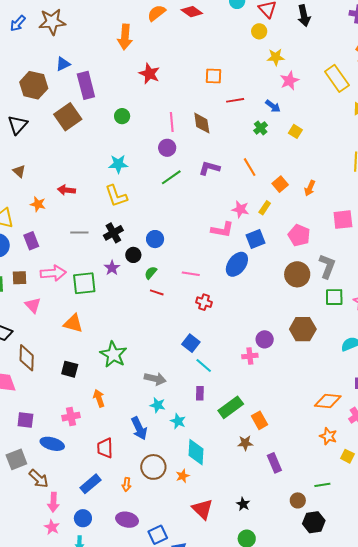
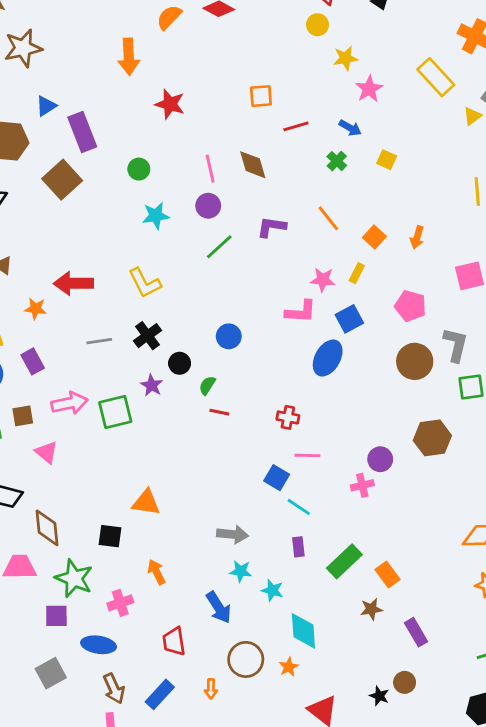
cyan star: (118, 164) -> (156, 216), moved
red arrow: (66, 190) -> (73, 283), size x1.5
blue circle: (155, 239) -> (229, 336), moved
pink line: (191, 274) -> (307, 455), moved
orange triangle: (73, 323) -> (146, 502), moved
green star: (113, 354) -> (74, 578), moved
brown arrow: (39, 479) -> (114, 689), moved, turned 30
brown circle: (298, 500) -> (405, 682), moved

